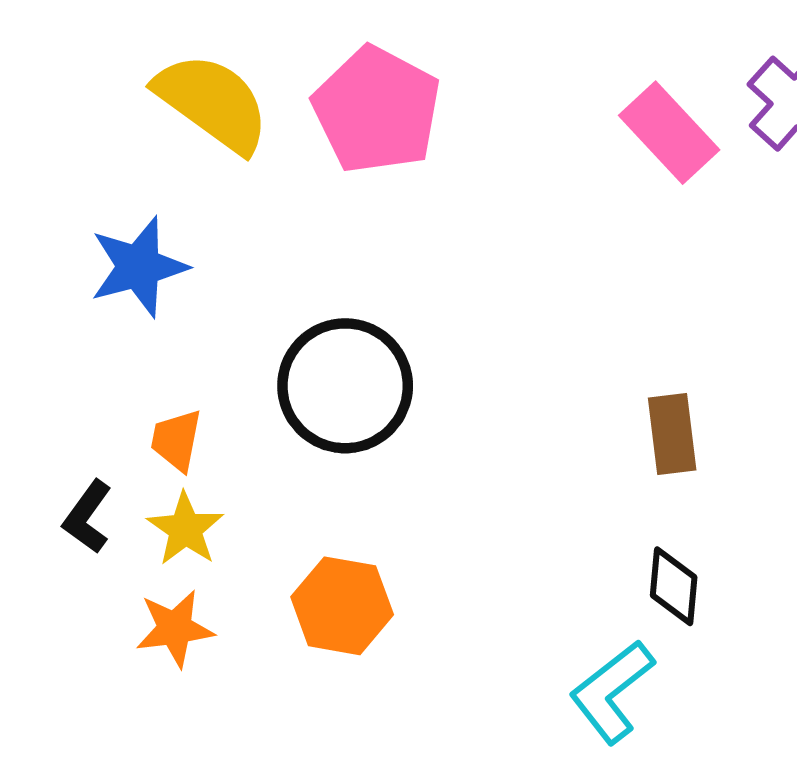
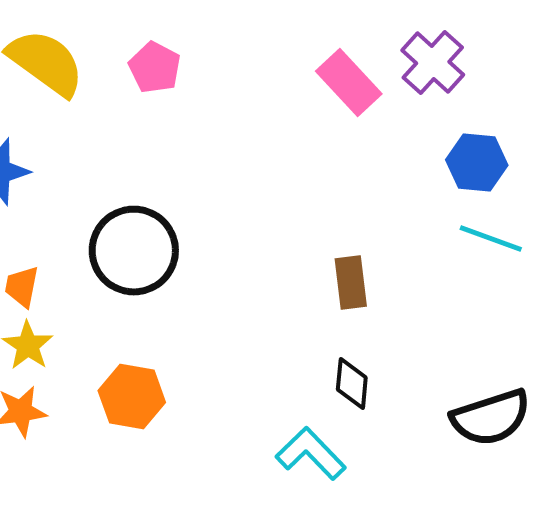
pink pentagon: (377, 110) -> (155, 68), size x0.6
cyan L-shape: (612, 692) -> (311, 454), turned 84

